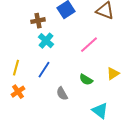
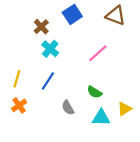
brown cross: (38, 21) -> (41, 27), turned -32
yellow triangle: (113, 74) -> (124, 109), moved
cyan triangle: (100, 111) -> (101, 118), moved, turned -36

